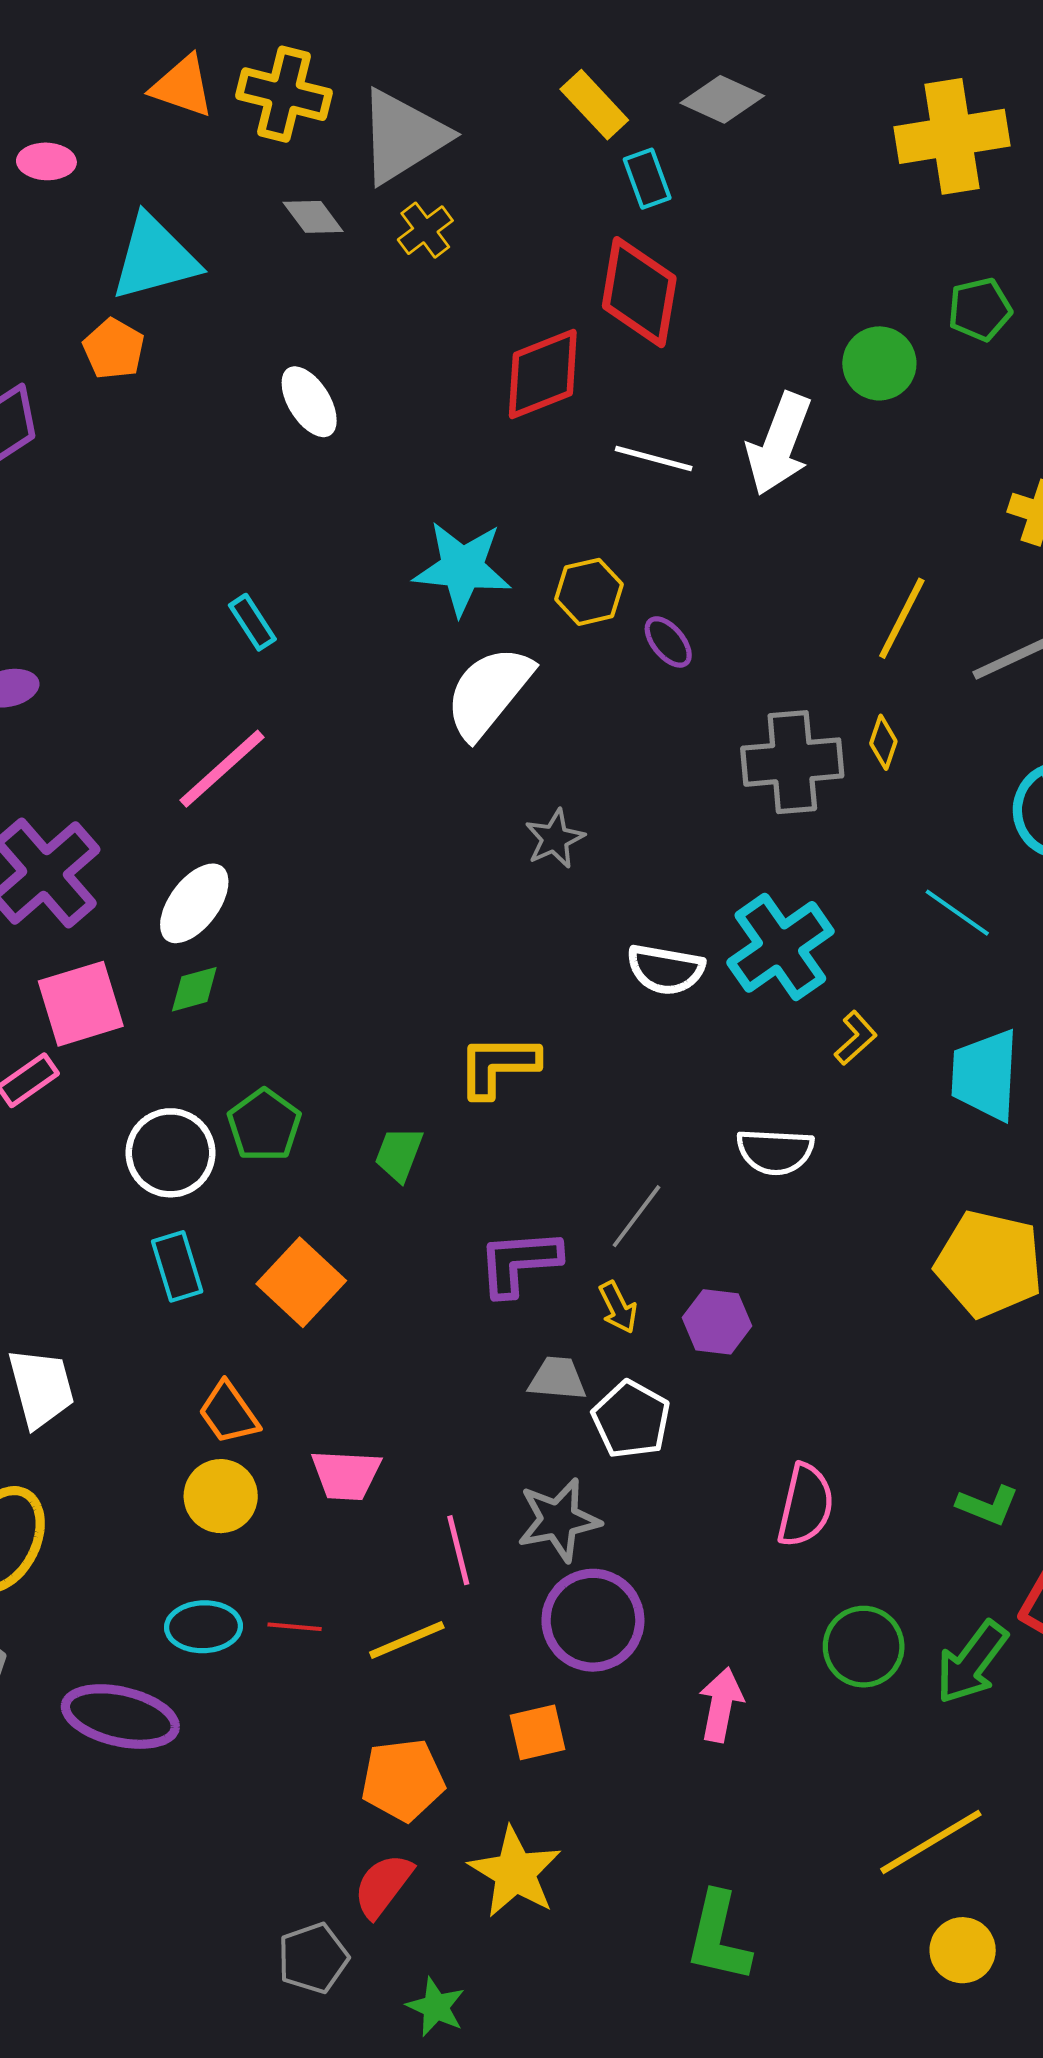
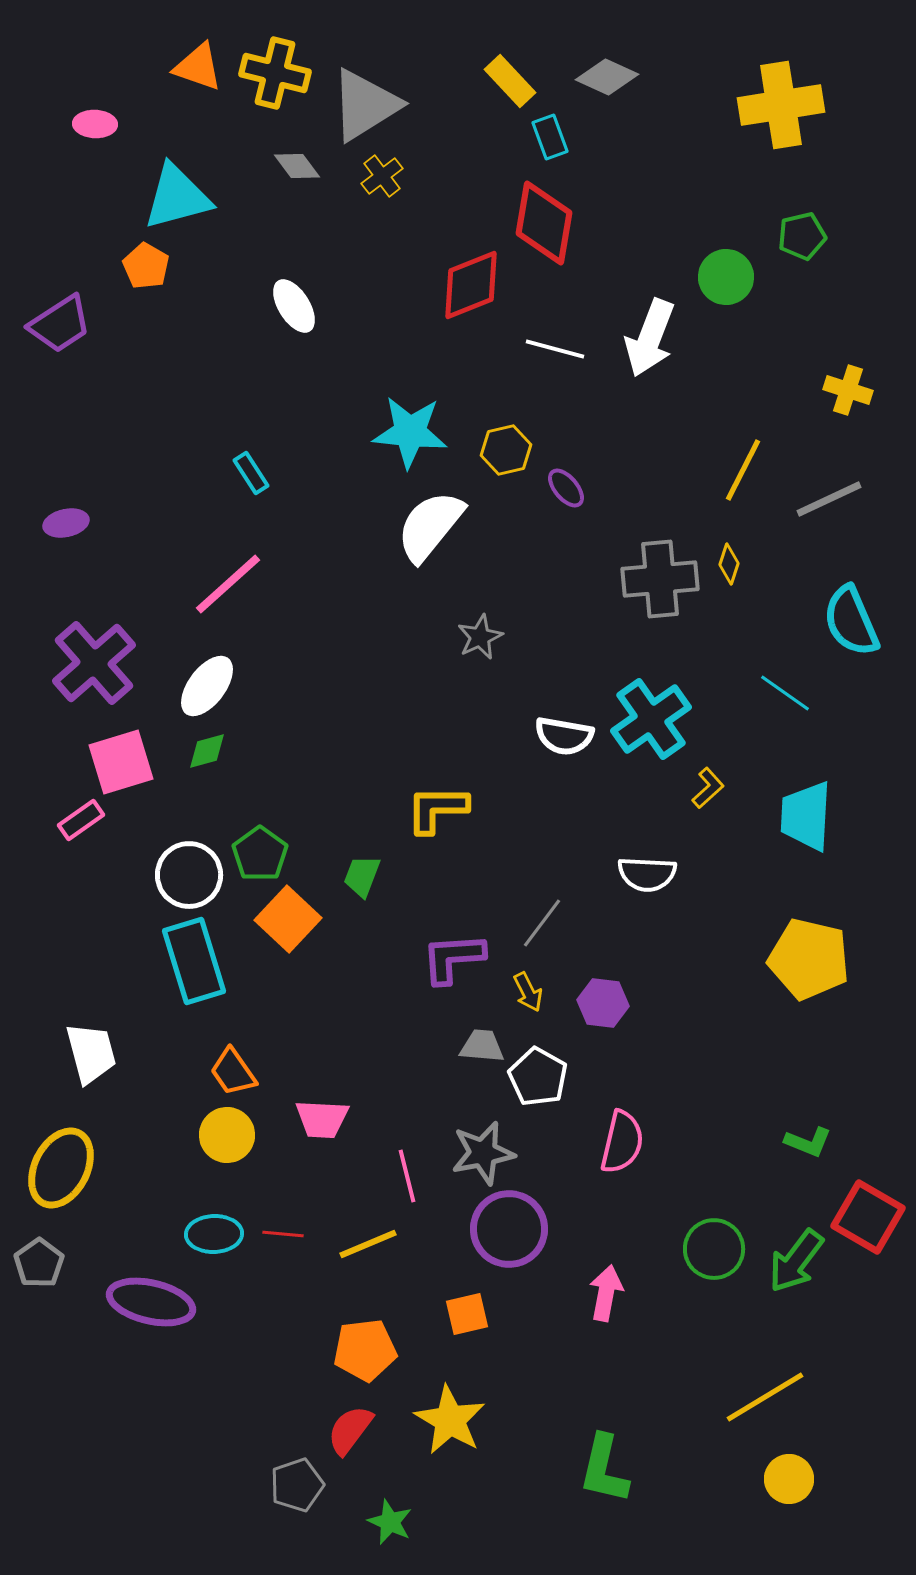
cyan rectangle: (177, 1266) -> (194, 961), size x1.6
orange square: (301, 1282) -> (288, 919), moved
pink semicircle: (805, 1505) -> (622, 1142), moved

